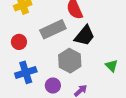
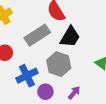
blue cross: (26, 72) -> (27, 76), moved

